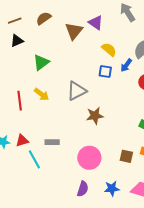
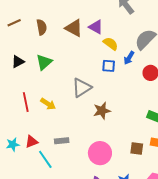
brown semicircle: (44, 18) -> (42, 27), moved, turned 119
purple triangle: (96, 23) -> (96, 27), moved
brown triangle: (74, 31) -> (74, 28), turned -36
black triangle: (17, 41) -> (18, 62), moved
yellow arrow: (42, 94) -> (48, 104), moved

